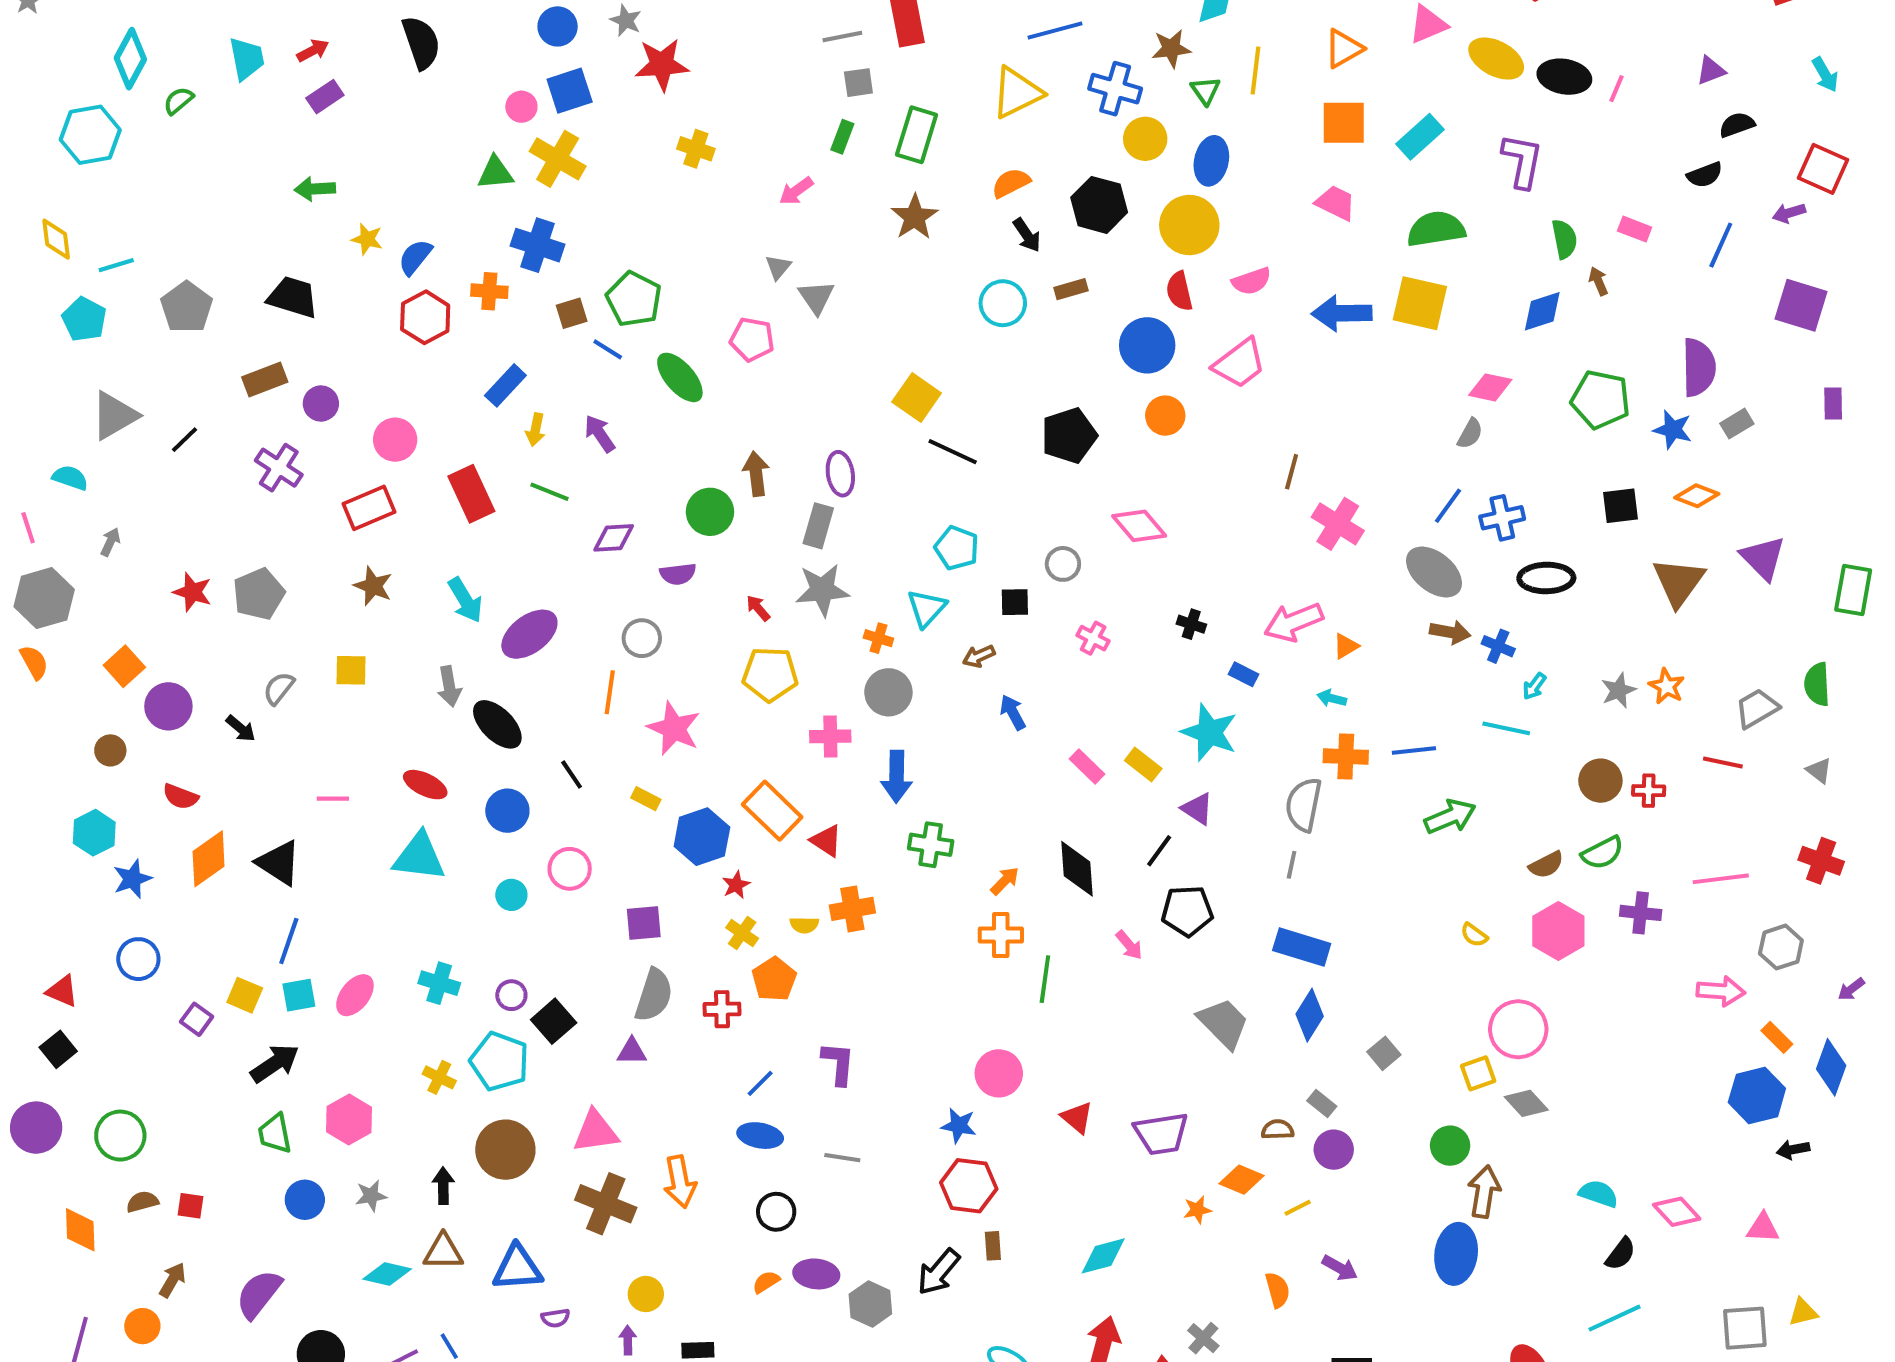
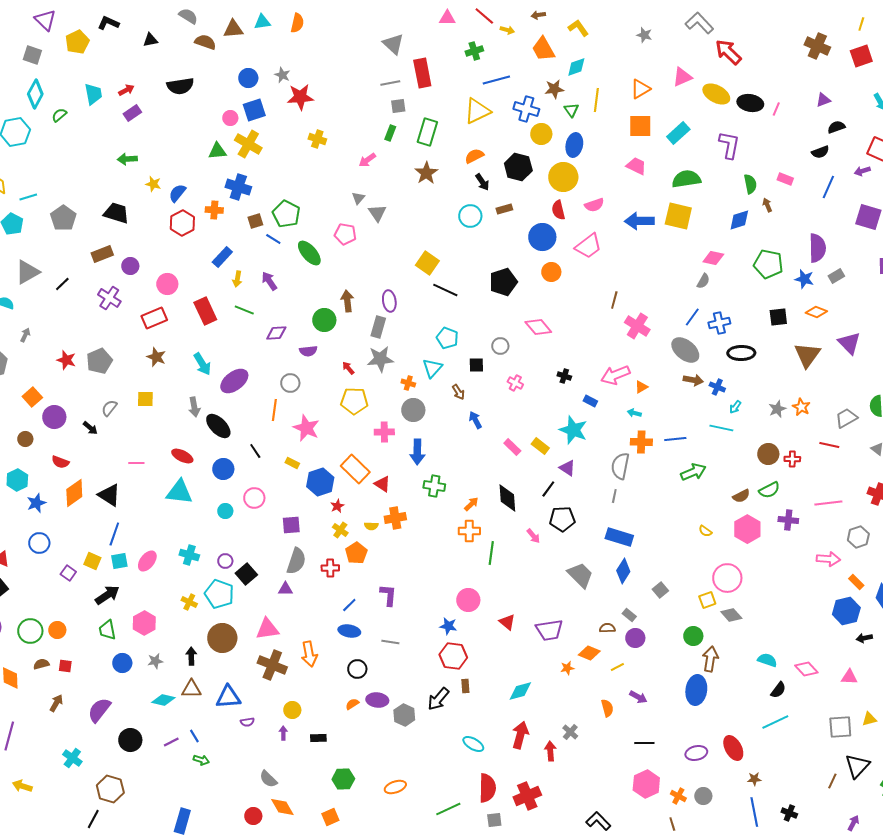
black semicircle: (421, 42) -> (180, 86), turned 100
brown arrow: (979, 656) -> (458, 392), turned -98
orange circle: (142, 1326) -> (57, 630), moved

